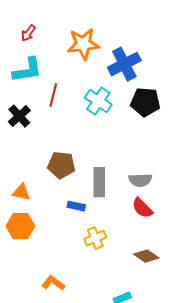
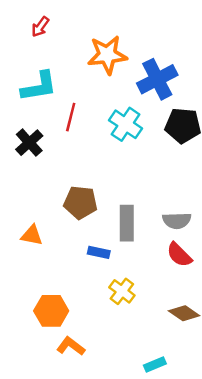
red arrow: (28, 33) -> (40, 27), moved
orange hexagon: (20, 226) -> (51, 311), moved
yellow cross: (95, 238) -> (122, 291), turned -30

